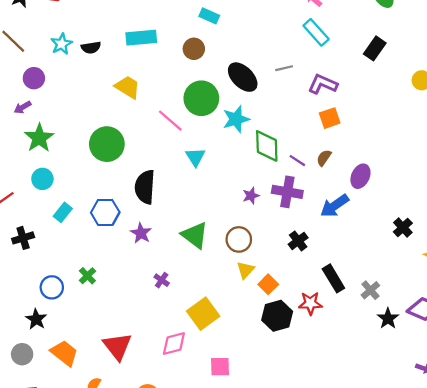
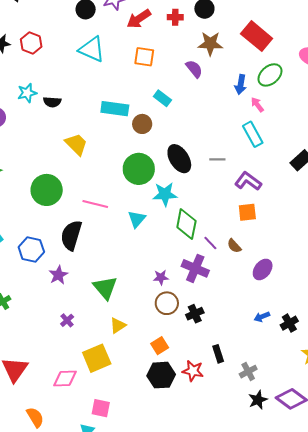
cyan rectangle: (141, 38) -> (115, 109), moved
pink line: (170, 121) -> (95, 204), moved, turned -40
cyan triangle: (195, 157) -> (137, 219), moved
brown semicircle: (324, 158) -> (234, 246), turned -91
purple star: (251, 196) -> (161, 277), moved
blue arrow: (335, 206) -> (262, 317), moved, size x0.6
brown circle: (239, 239) -> (167, 303), moved
yellow triangle: (245, 270) -> (118, 326), moved
black rectangle: (333, 278) -> (218, 354), size x0.7

